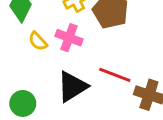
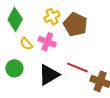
green circle: (23, 103) -> (14, 68), moved

